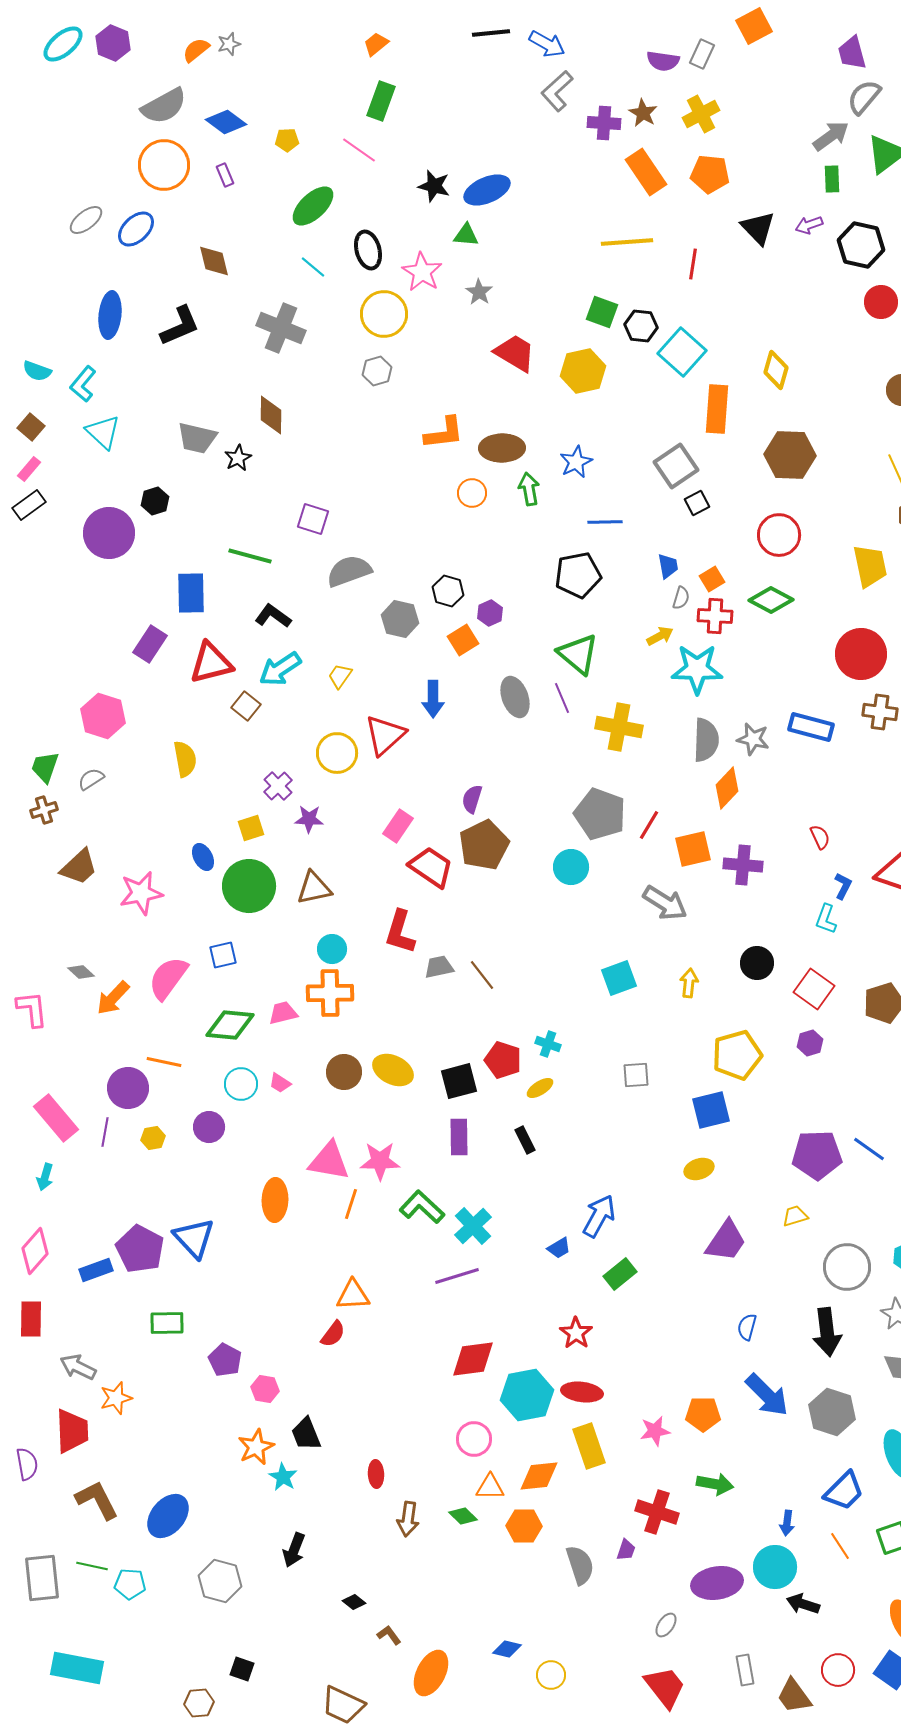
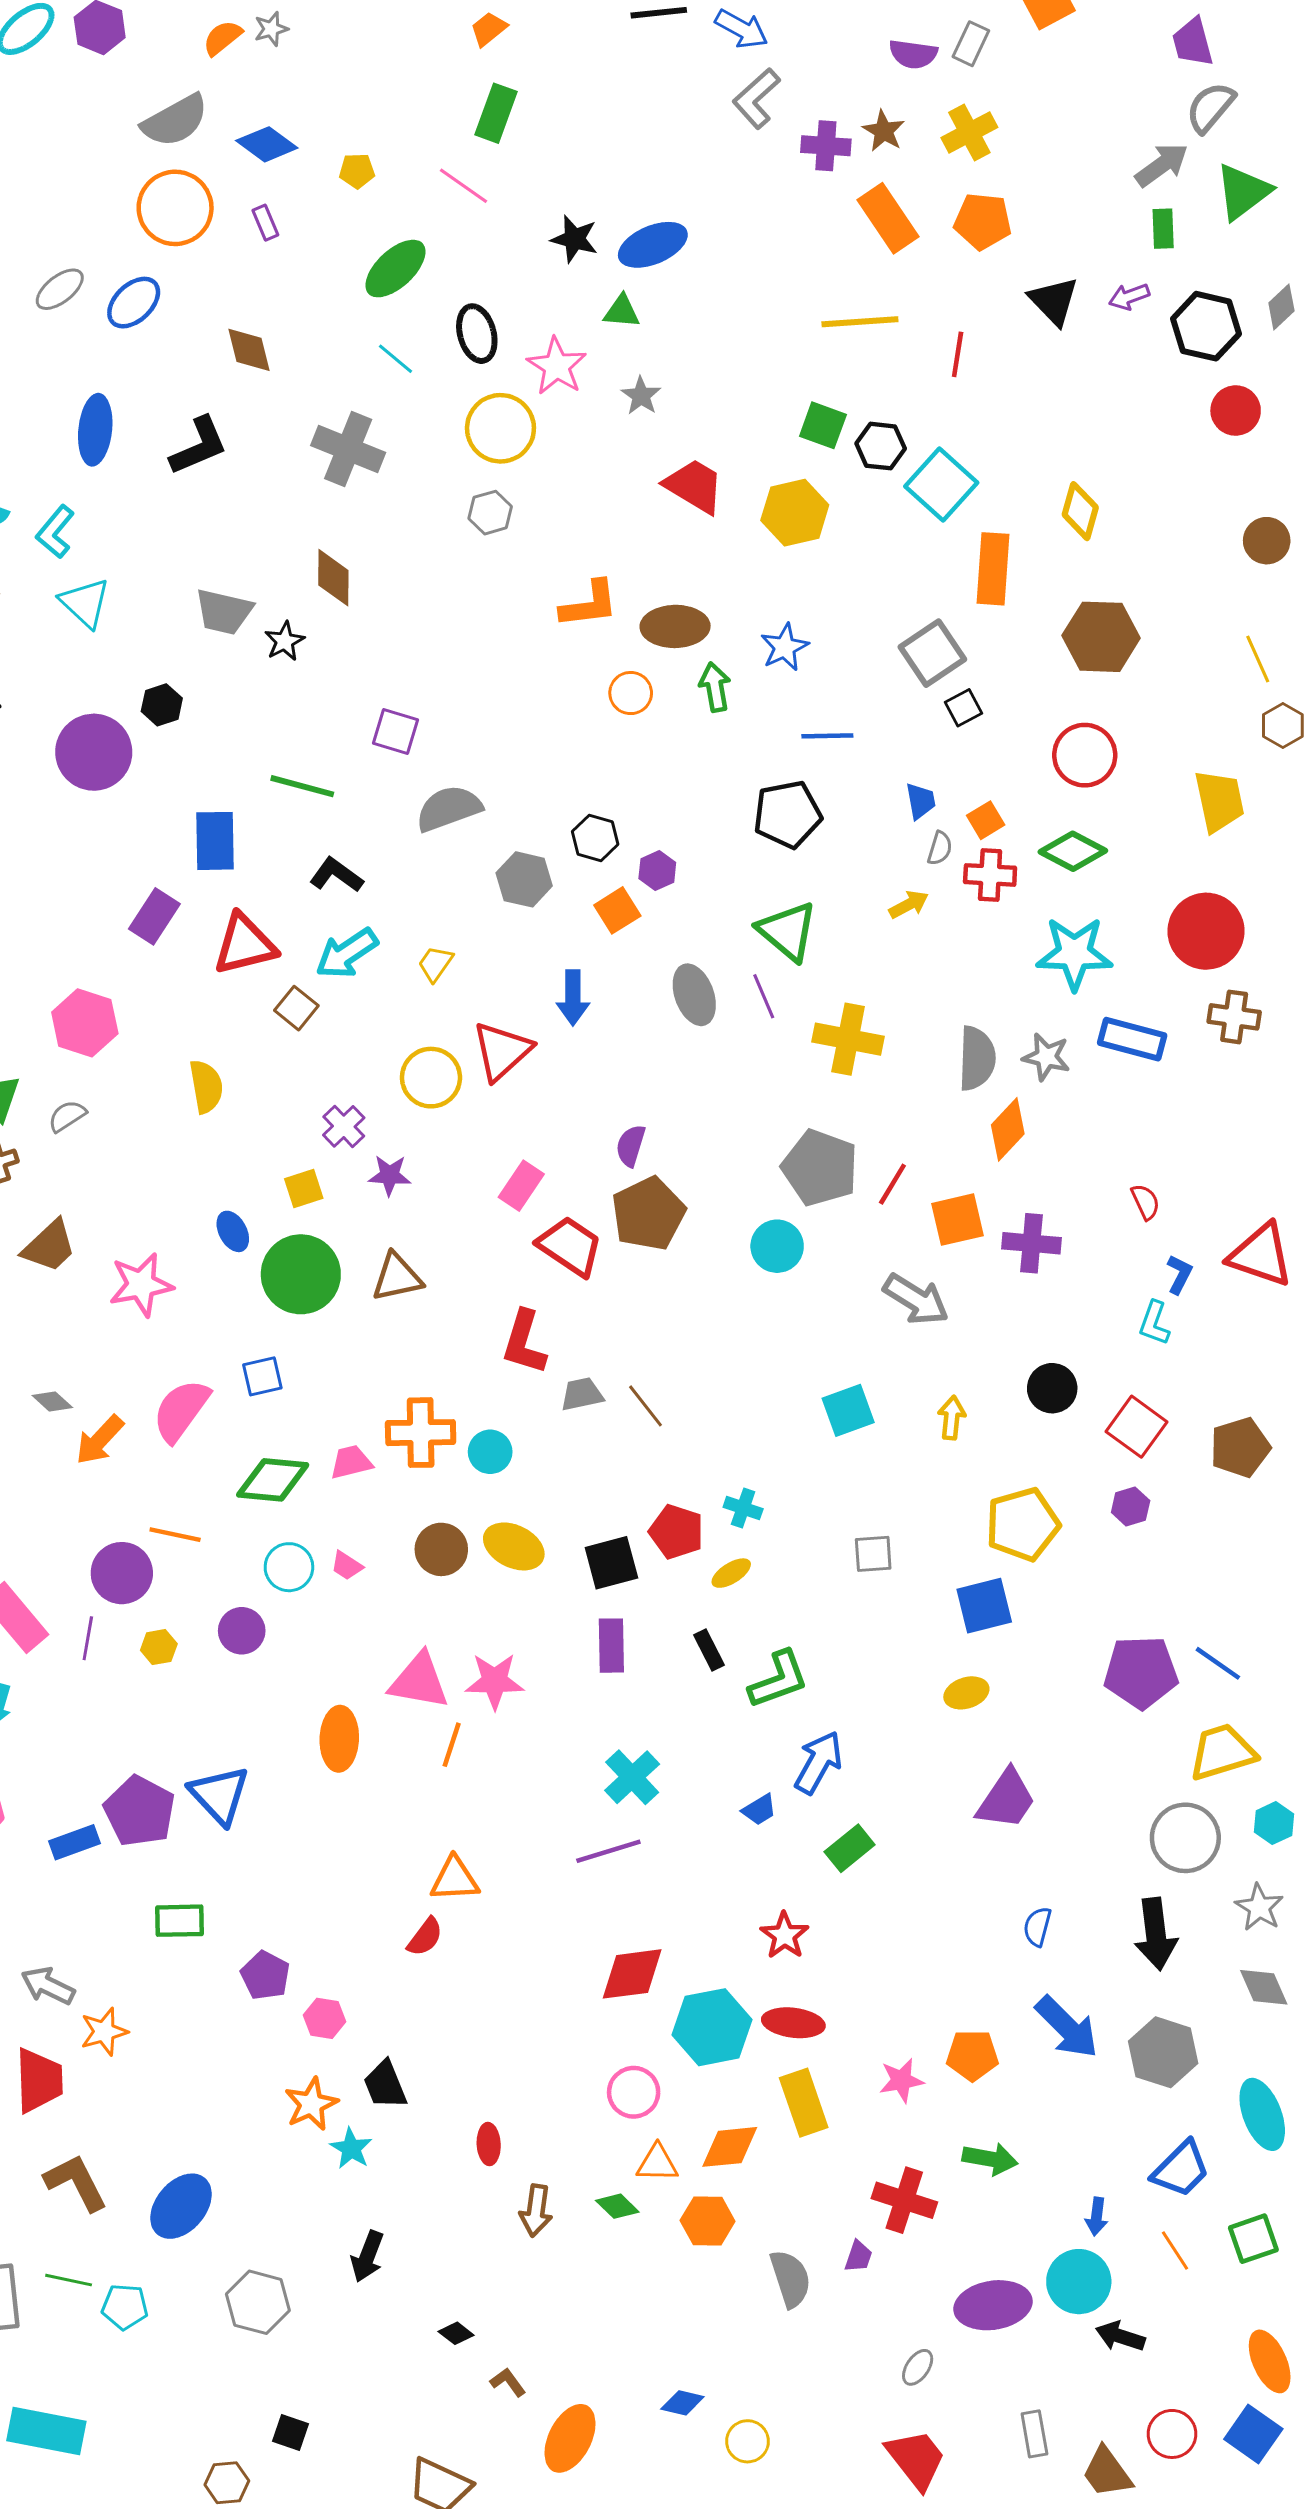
cyan star: (697, 669) -> (1074, 953), moved
cyan circle: (332, 949) -> (490, 1452), moved
green L-shape: (422, 1207) -> (779, 1680), moved, turned 117
yellow trapezoid: (795, 1216) -> (1222, 1752), moved, size x1.8

